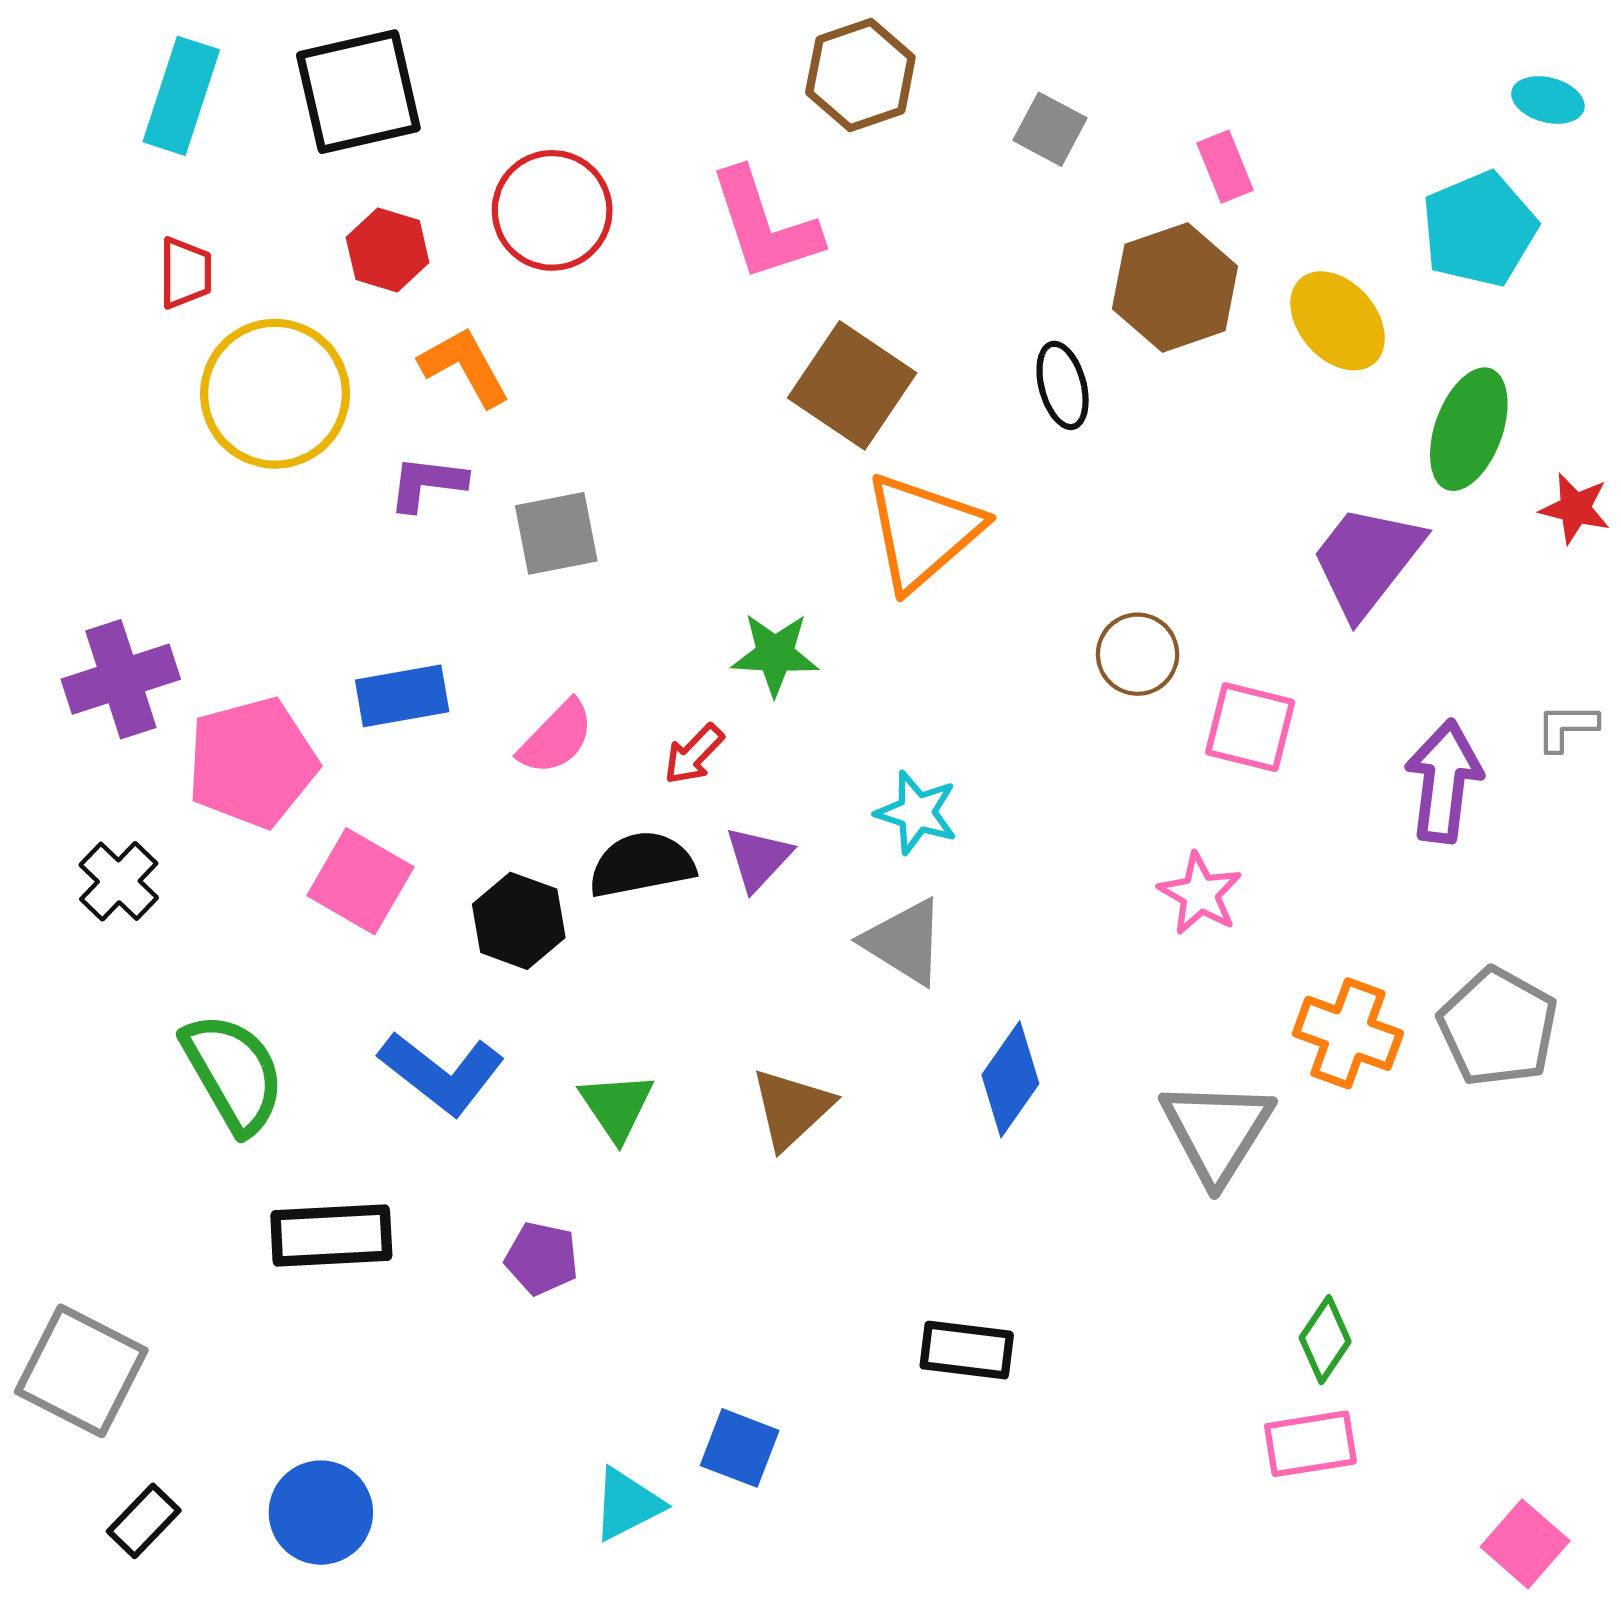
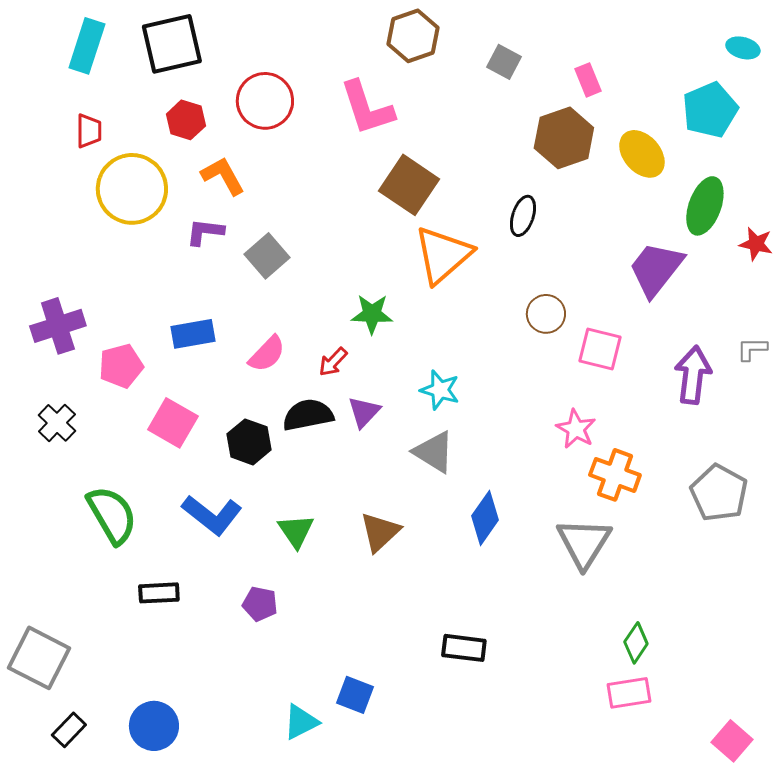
black ellipse: (1063, 385) -> (523, 216), moved, turned 33
gray square: (556, 533) -> (267, 256), turned -30
pink pentagon: (252, 763) -> (121, 366), size x0.7
orange cross: (1348, 1033) -> (615, 475), moved
black rectangle: (331, 1235) -> (159, 593), size x0.7

